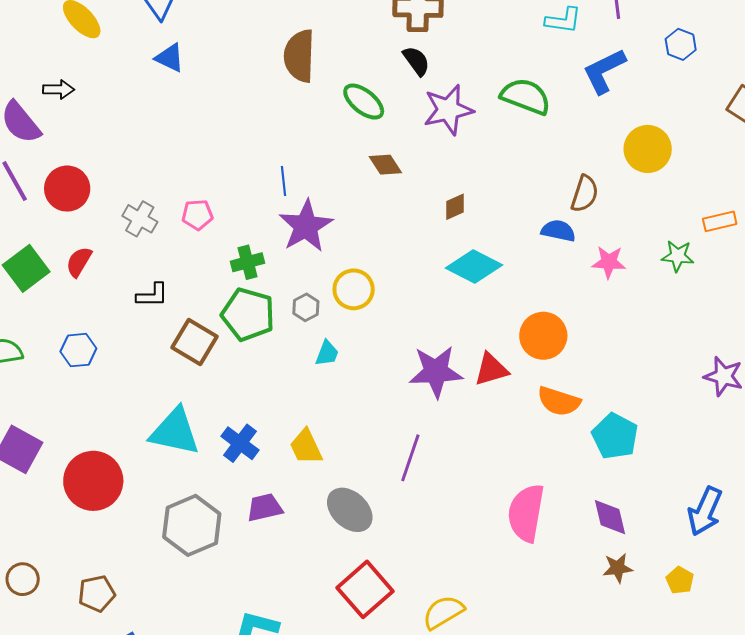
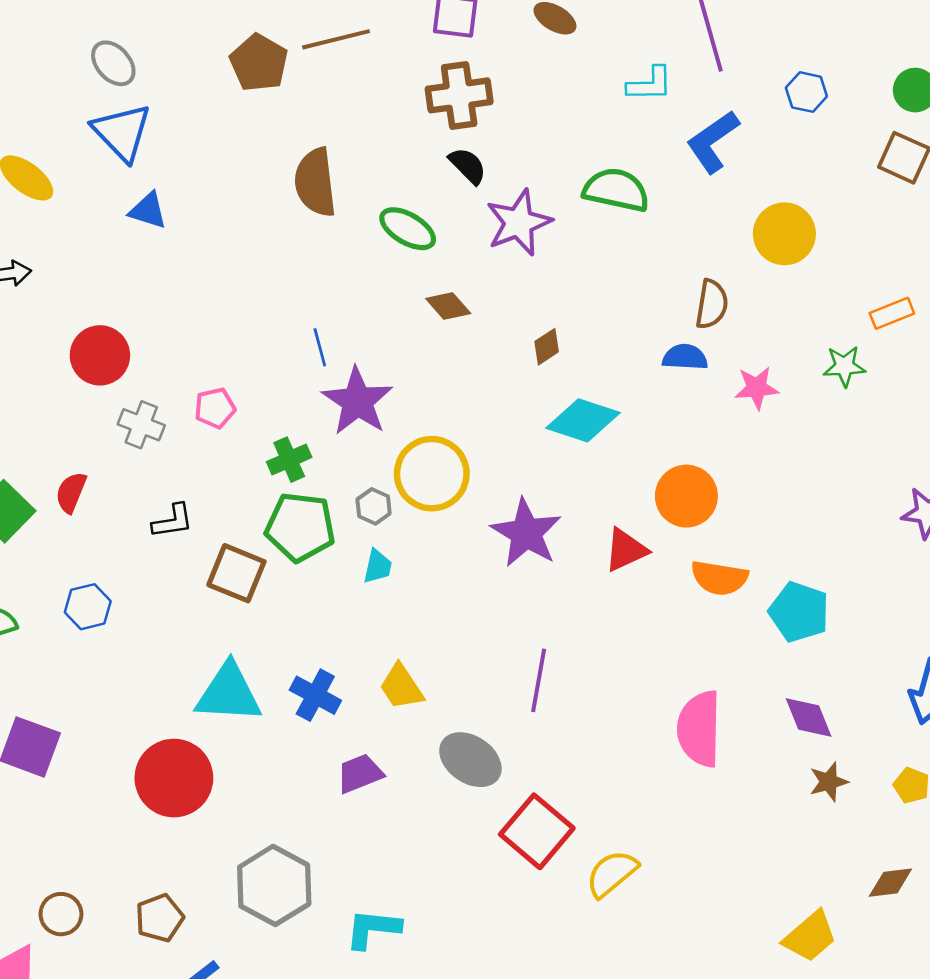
red circle: (67, 189) -> (100, 355), moved
yellow circle: (354, 289) -> (432, 474), size x1.4
cyan trapezoid: (327, 353) -> (378, 566), moved
purple star: (436, 372) -> (526, 533), moved, turned -30
red circle: (93, 481) -> (174, 778), moved
gray hexagon: (192, 525) -> (274, 885), moved
red square: (365, 589) -> (537, 831), moved

